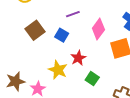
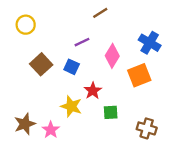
green square: (92, 79) -> (111, 112), turned -32

